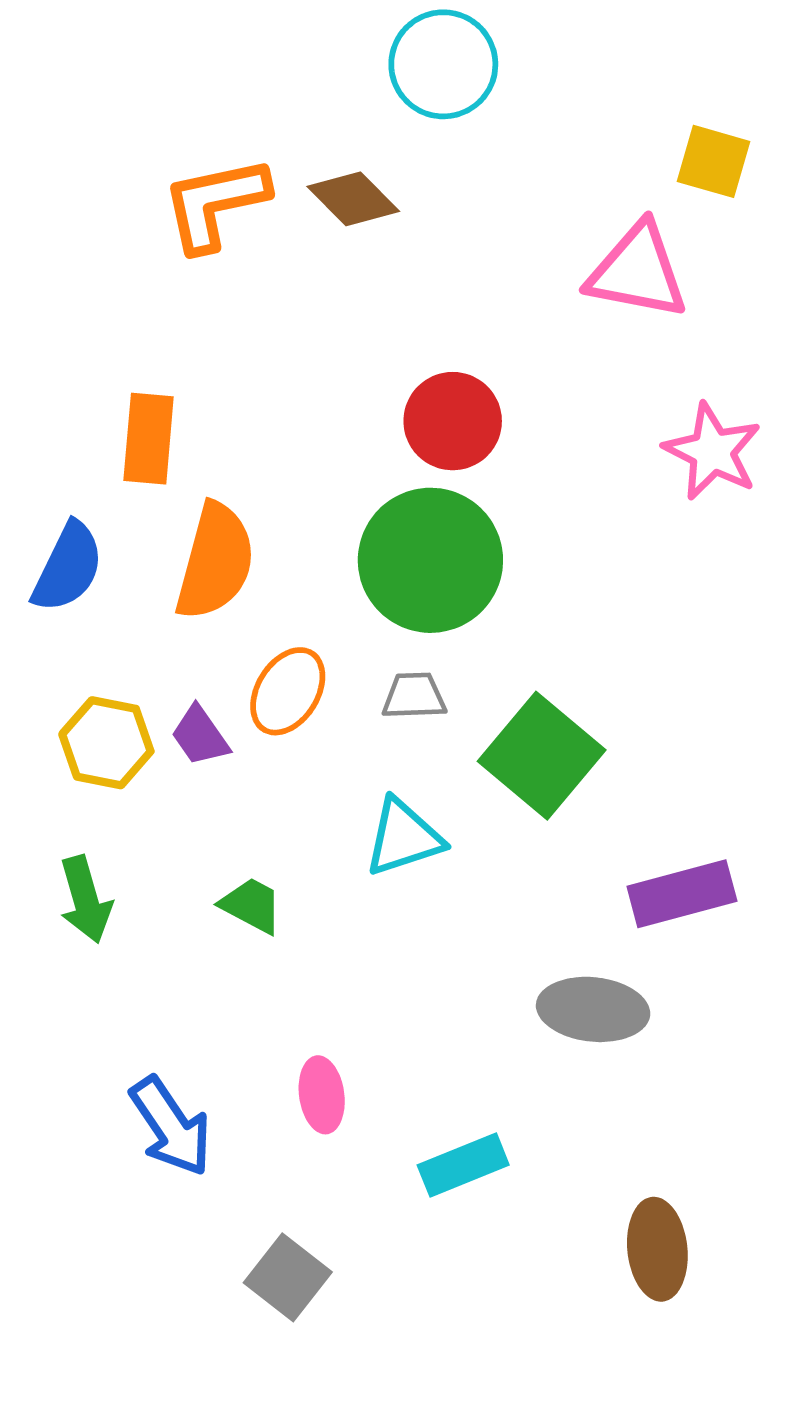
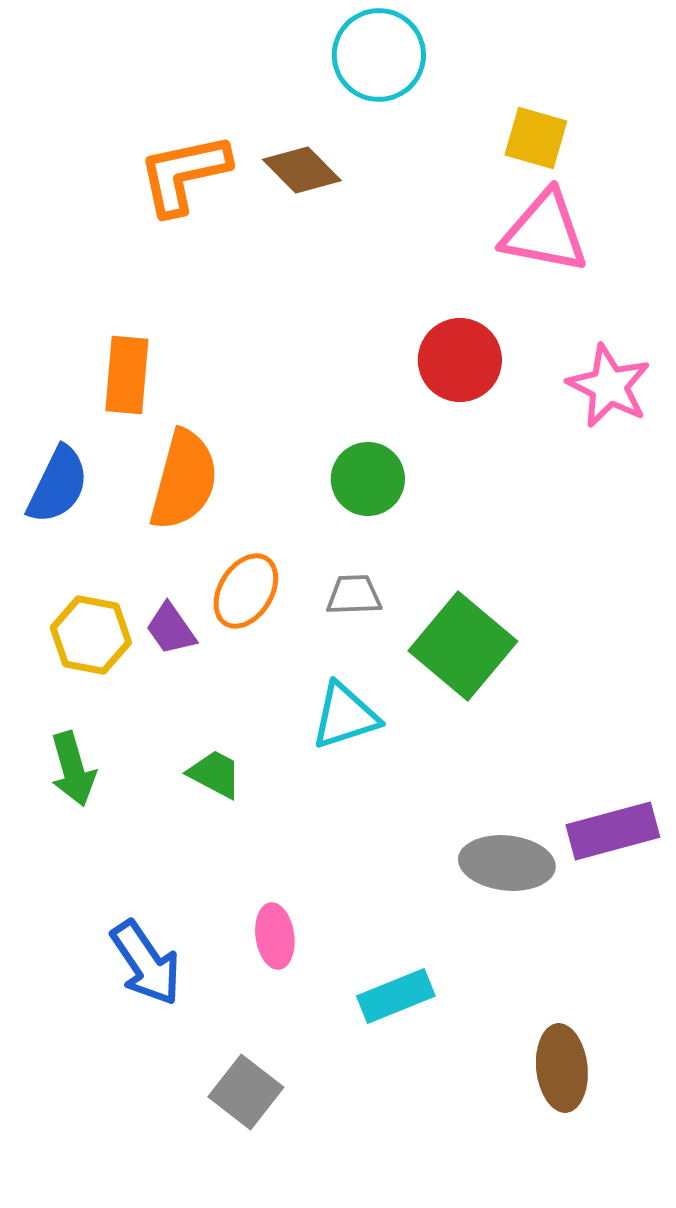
yellow square: (714, 161) -> (536, 138), moved
red circle: (453, 421) -> (460, 360), moved
green circle: (430, 560) -> (368, 479), size x0.6
purple rectangle: (682, 894) -> (613, 831), moved

